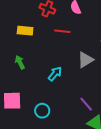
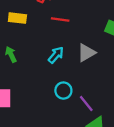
cyan arrow: (55, 74) -> (56, 55), moved
cyan circle: (42, 111) -> (63, 91), moved

